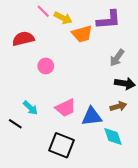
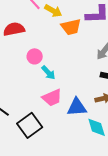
cyan arrow: (30, 108) -> (48, 73), moved
black square: (61, 145) -> (30, 125), moved, turned 30

